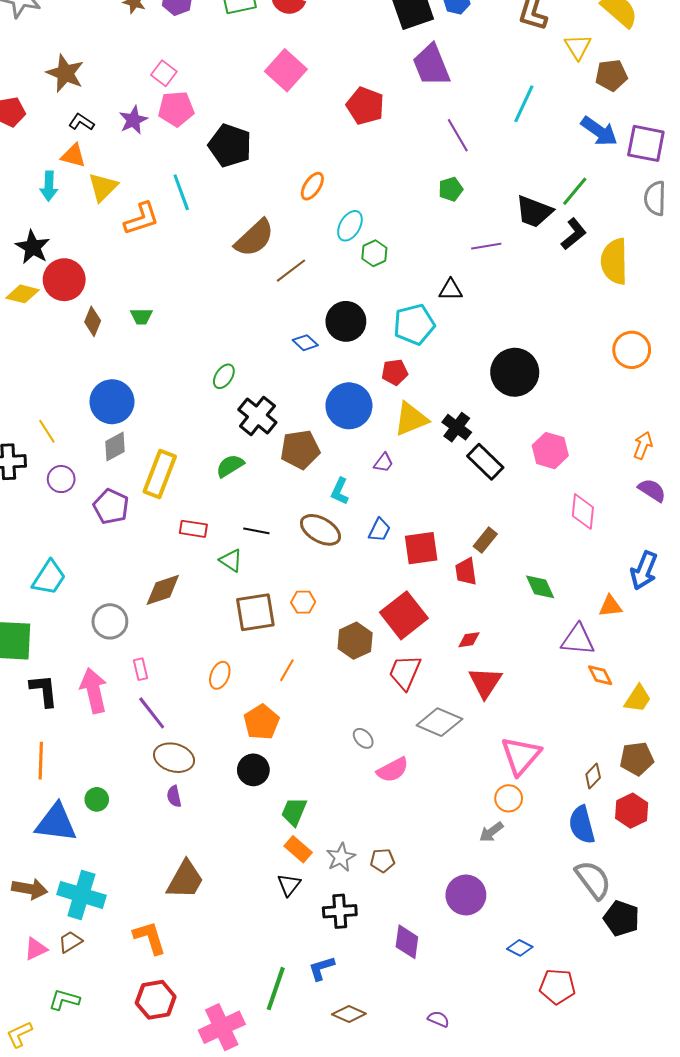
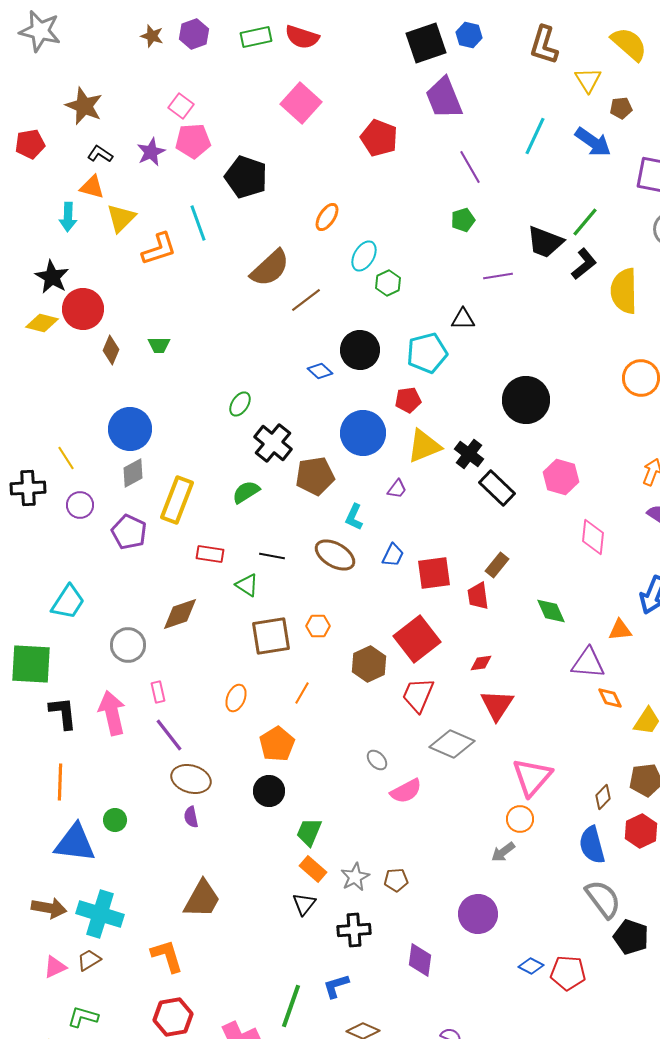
brown pentagon: (611, 75) -> (621, 108), size x0.7
blue arrow: (599, 131) -> (593, 142), moved
red pentagon: (557, 987) -> (568, 973), moved

